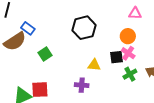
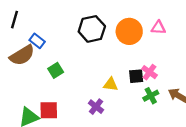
black hexagon: (84, 28) -> (92, 29), moved
orange circle: (128, 36) -> (129, 31), moved, size x1.5
purple cross: (82, 85) -> (96, 107), turned 32

